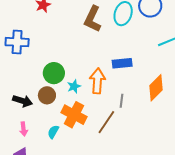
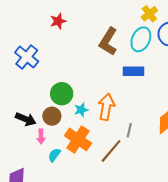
blue cross: (17, 42) -> (27, 57), turned 30
blue rectangle: (122, 63) -> (134, 71), moved
pink arrow: (24, 129) -> (41, 137), moved

